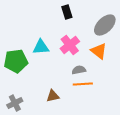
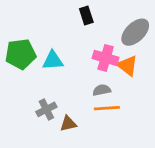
pink cross: (70, 45) -> (106, 58), moved, turned -36
green pentagon: (16, 61) -> (21, 54), moved
gray cross: (15, 103) -> (46, 109), moved

